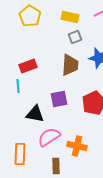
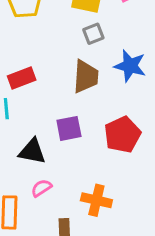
pink semicircle: (49, 137) -> (41, 188), moved, size x0.6

